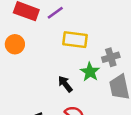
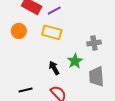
yellow rectangle: (75, 40) -> (52, 32), moved
gray cross: (111, 57) -> (94, 43), moved

